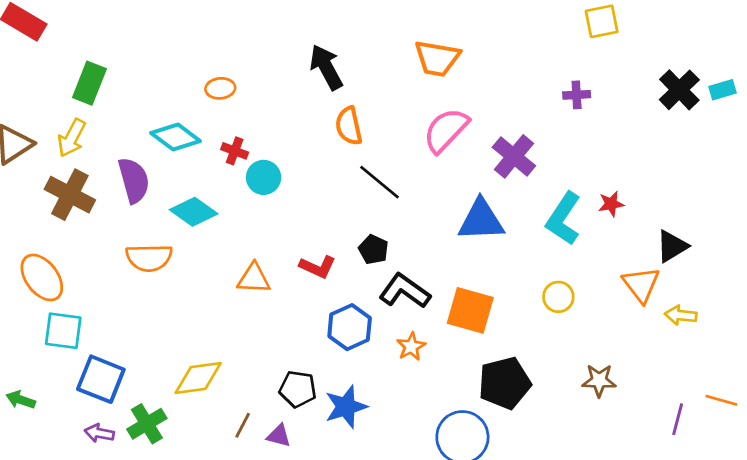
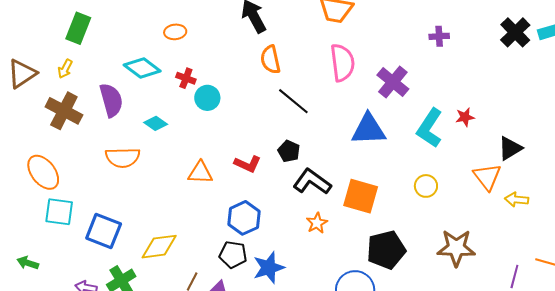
pink semicircle: (446, 130) -> (342, 63), turned 129
yellow arrow: (72, 138) -> (65, 69), size x0.7
cyan diamond: (194, 212) -> (156, 123), size x0.7
blue hexagon: (350, 327) -> (244, 218), moved
blue square: (101, 379) -> (104, 231), moved
brown star: (599, 380) -> (456, 248), size x1.5

